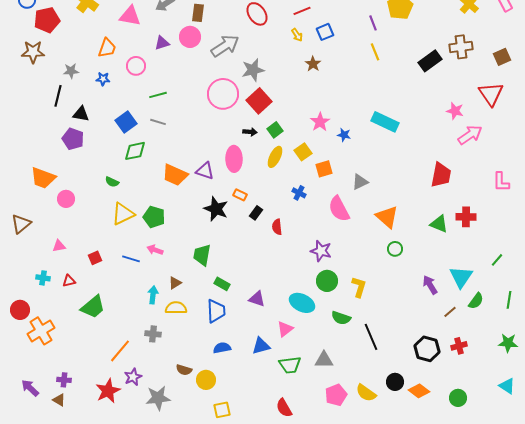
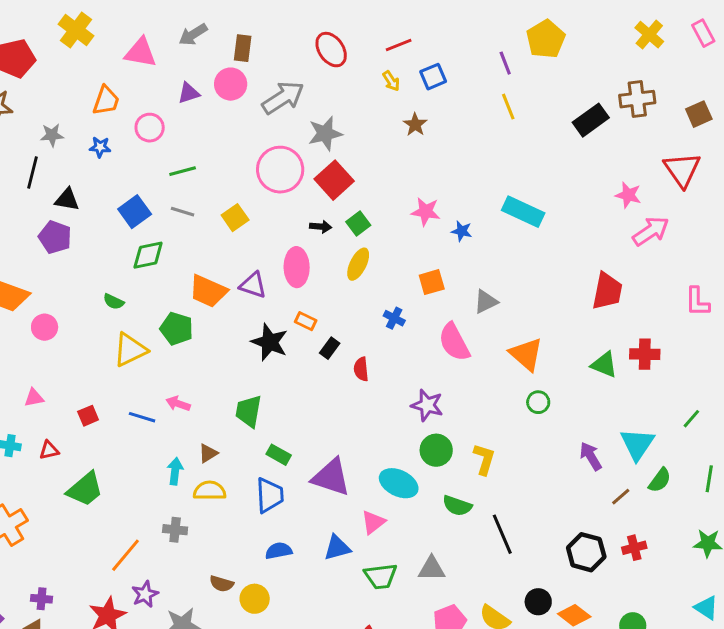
pink star: (320, 122) -> (426, 212), turned -30
yellow square: (303, 152) -> (235, 218), moved
green pentagon: (154, 217) -> (177, 329), moved
purple triangle: (257, 299) -> (331, 477), size x1.6

